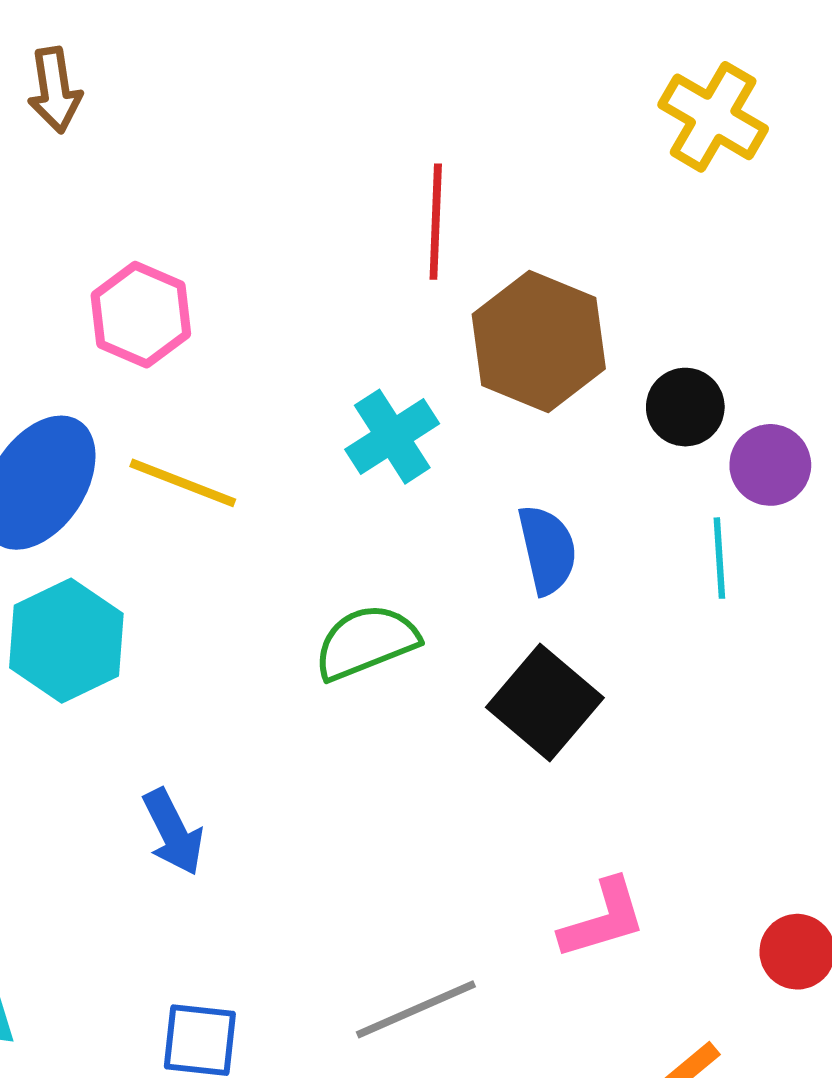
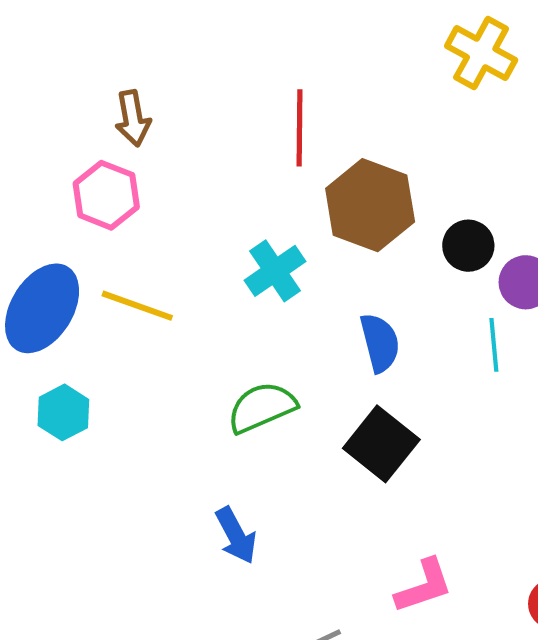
brown arrow: (55, 90) -> (133, 118), moved
cyan hexagon: (66, 641) -> (63, 412), size x0.7
blue arrow: (173, 832) -> (236, 535), moved

